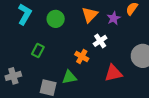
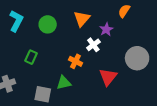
purple star: (114, 18) -> (106, 29), moved
red triangle: (113, 73) -> (108, 77), turned -36

